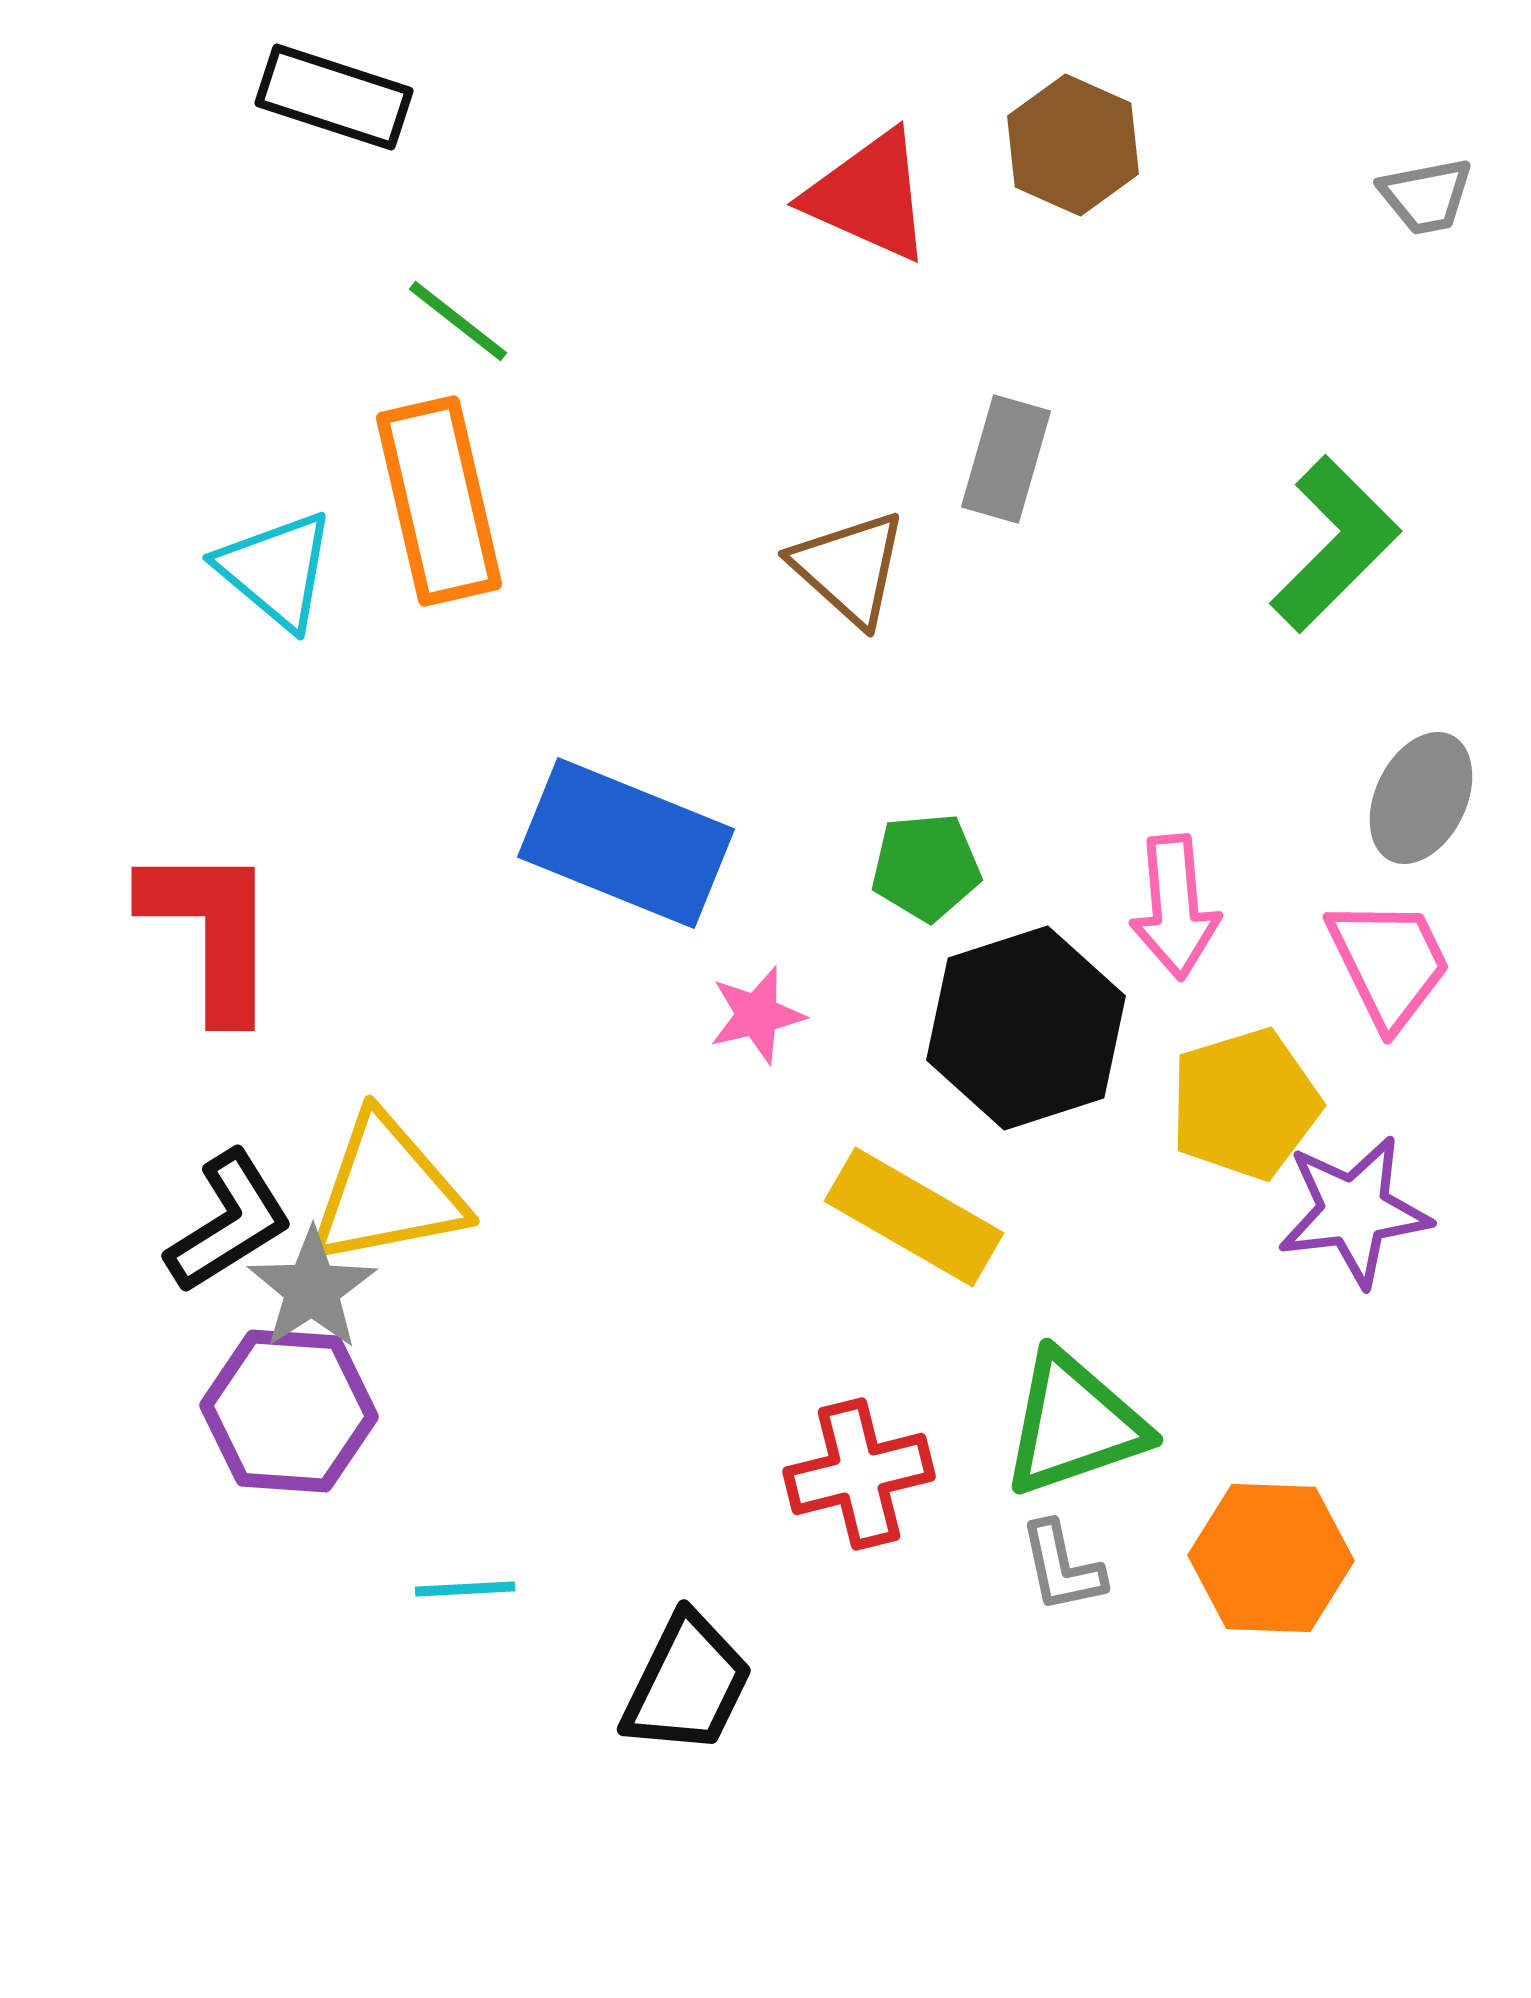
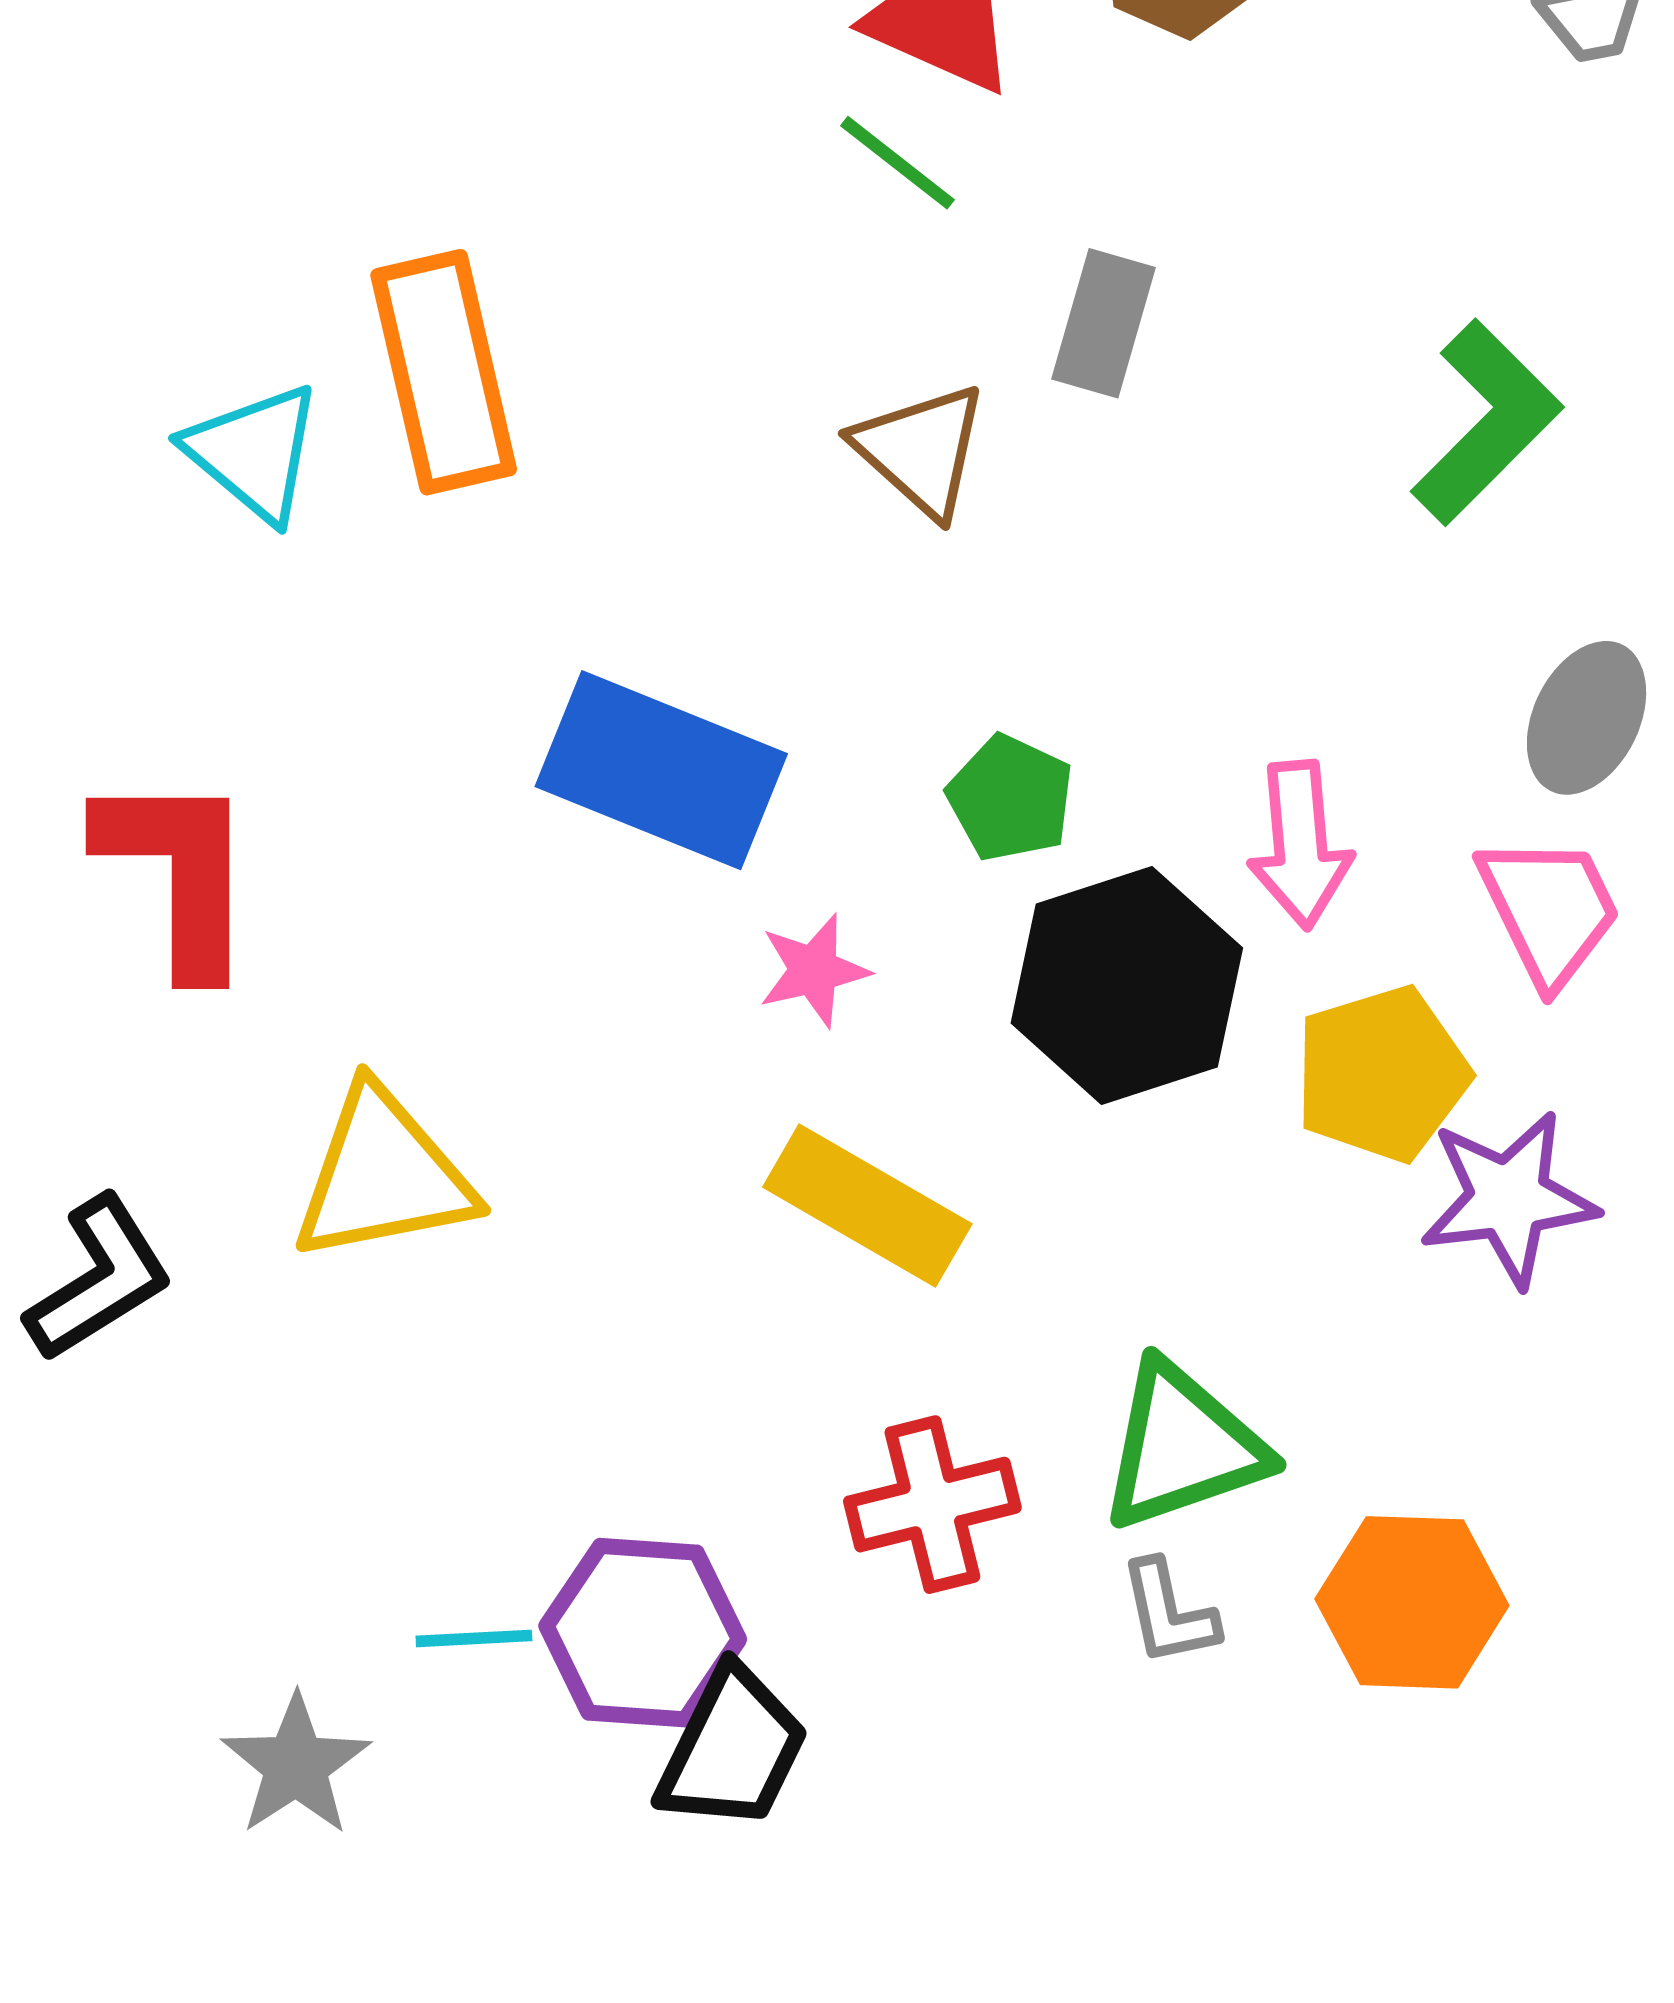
green line: (458, 321) -> (898, 163), moved
green pentagon: (926, 867) -> (1010, 798), turned 30
yellow rectangle: (914, 1217) -> (867, 1205), moved
black L-shape: (229, 1222) -> (99, 1279), moved
gray star: (312, 1289) -> (296, 1765), moved
purple hexagon: (289, 1411) -> (643, 1633), moved

